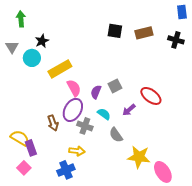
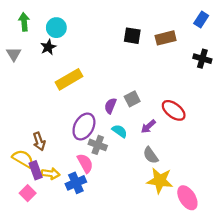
blue rectangle: (182, 12) -> (201, 20), moved, turned 40
black cross: (176, 40) -> (202, 59), moved
cyan circle: (32, 58) -> (56, 28), moved
pink semicircle: (74, 88) -> (85, 163), moved
brown arrow: (53, 123) -> (39, 141), moved
gray semicircle: (116, 135) -> (151, 155), moved
yellow arrow: (77, 151) -> (51, 174), moved
blue cross: (66, 170) -> (76, 183), moved

